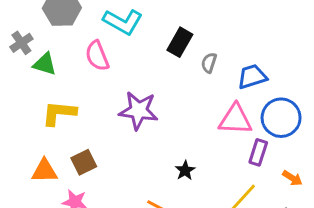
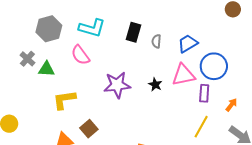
black star: (185, 170) -> (155, 85), moved
orange arrow: (292, 178) -> (231, 105), turned -72

